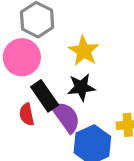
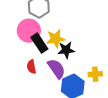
yellow star: (84, 51) -> (56, 39), moved, turned 30
black rectangle: (45, 96) -> (39, 43), moved

